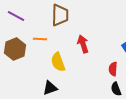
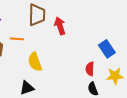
red arrow: (83, 44) -> (60, 26), moved

